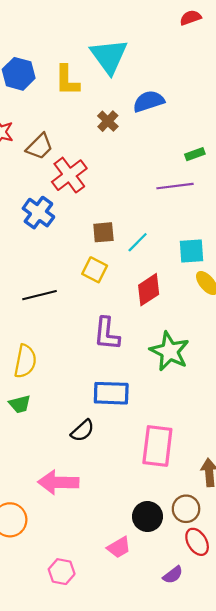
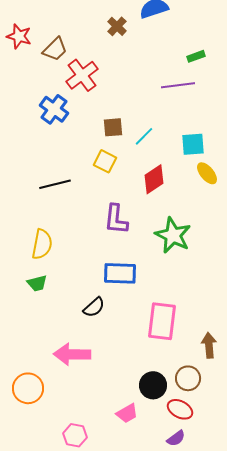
red ellipse: (197, 542) -> (180, 409), moved, turned -30

